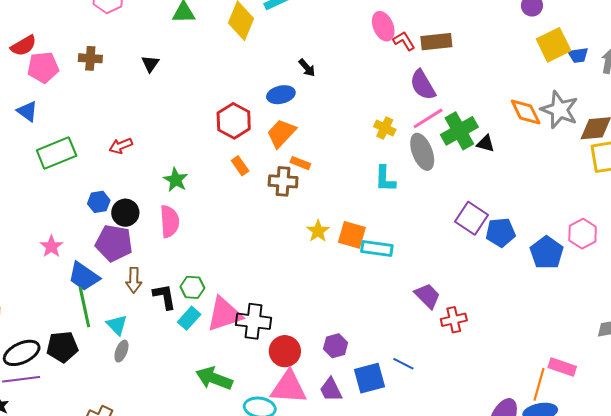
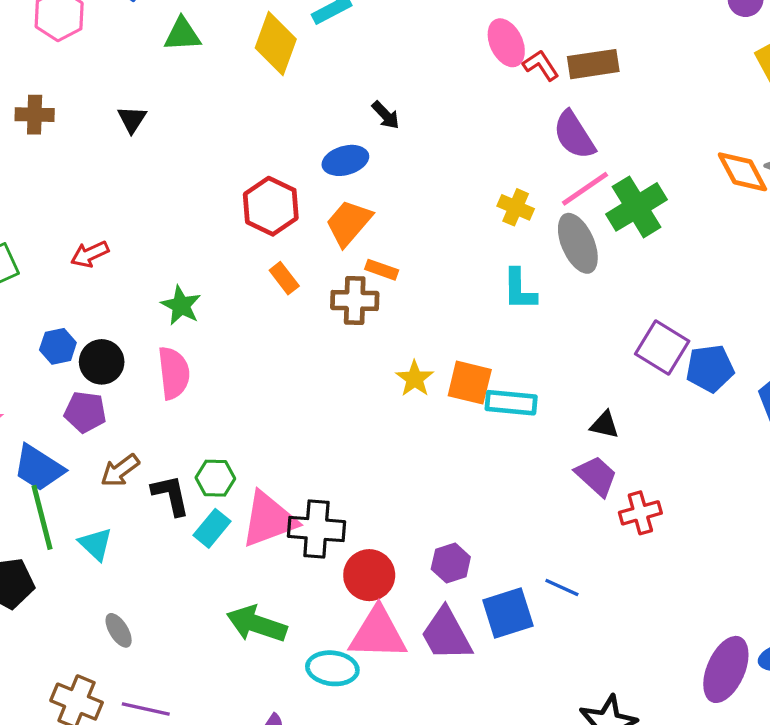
black triangle: (486, 144) -> (605, 425), moved
purple pentagon: (114, 243) -> (85, 412), size x0.7
brown arrow: (134, 280) -> (120, 470), turned 55
gray ellipse: (121, 351) -> (119, 630), moved, turned -50
purple trapezoid: (331, 390) -> (446, 634), size x1.4

